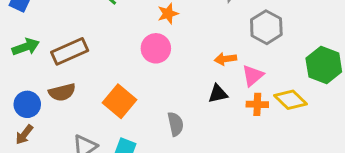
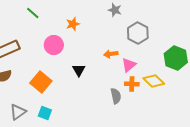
pink circle: (156, 48) -> (54, 45), moved
black triangle: (218, 94) -> (79, 70), moved, turned -48
gray semicircle: (176, 124) -> (116, 96), moved

